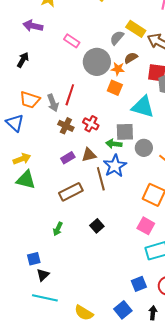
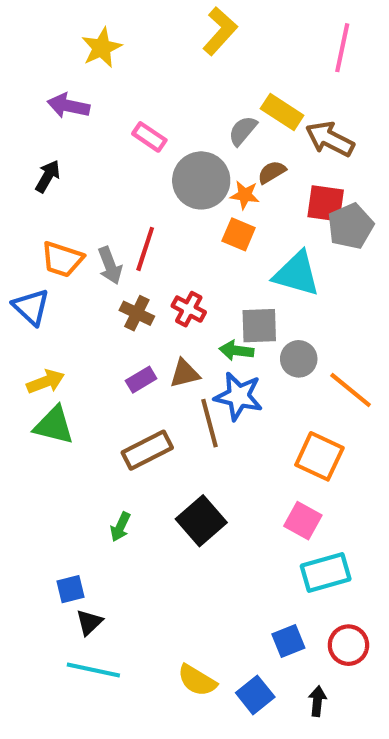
blue star: (115, 166) -> (239, 396), turned -30
black square: (97, 226) -> (201, 521), size x1.6
yellow semicircle: (84, 313) -> (197, 680), moved

